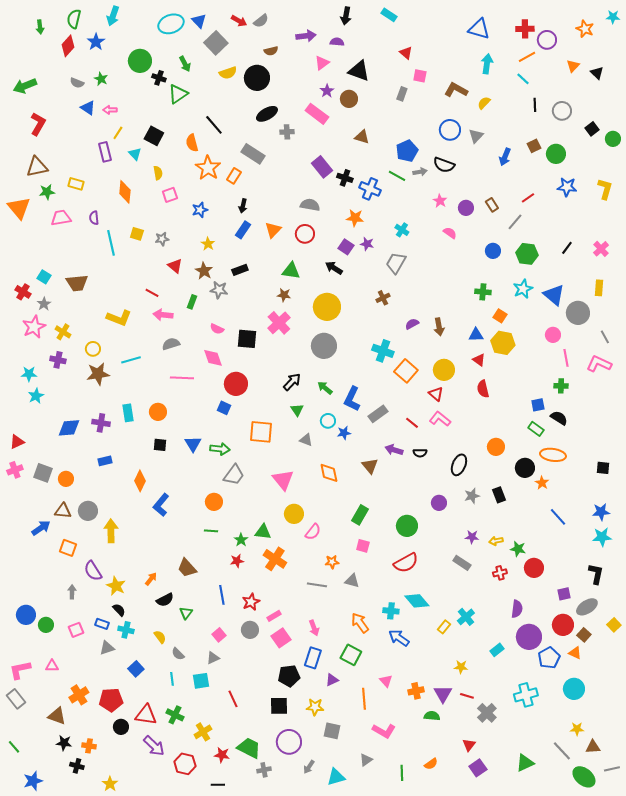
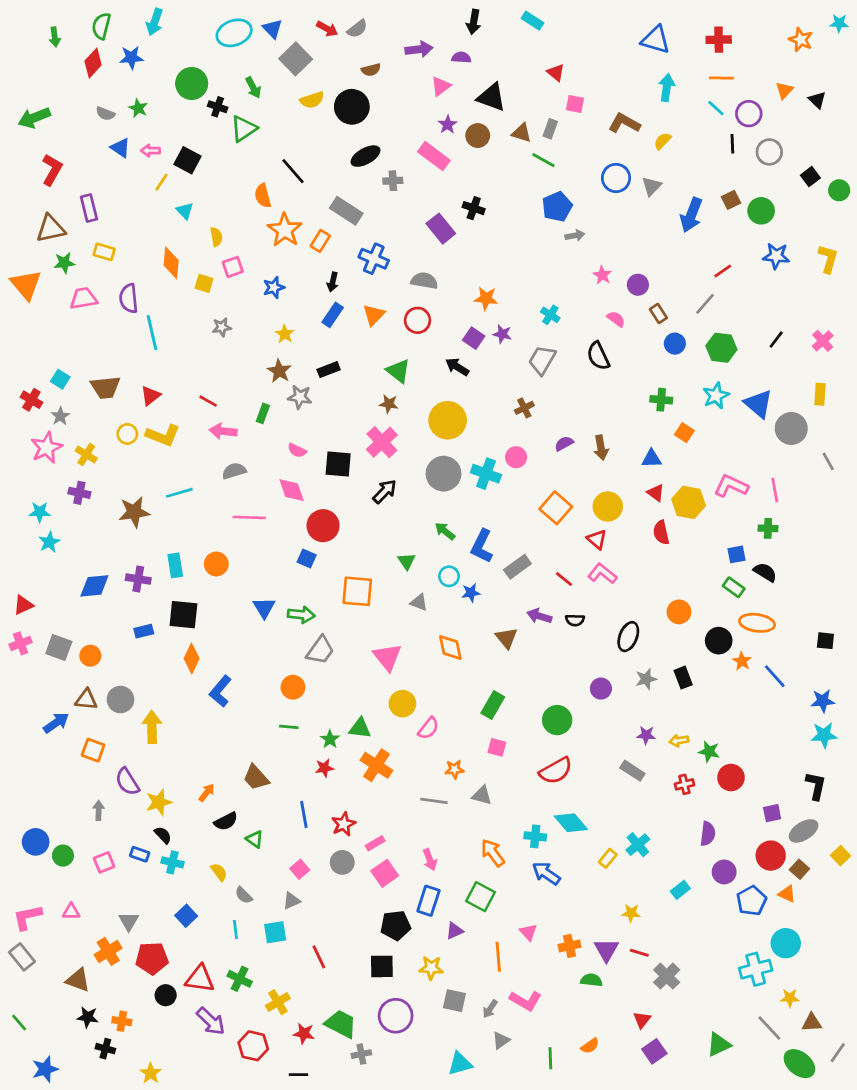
purple circle: (547, 40) -> (749, 114), moved
blue star: (96, 42) -> (131, 57), turned 30
orange line: (527, 57) -> (721, 78), turned 30
black square: (154, 136) -> (188, 160), moved
brown triangle: (362, 137) -> (522, 133), moved
purple rectangle: (105, 152) -> (89, 208), moved
blue arrow: (505, 157) -> (691, 215), size x1.4
black semicircle: (444, 165) -> (598, 356), moved, turned 45
green line: (397, 176) -> (543, 160), moved
black cross: (345, 178) -> (474, 208), moved
blue cross: (370, 189) -> (374, 259), moved
brown rectangle: (492, 205) -> (658, 313), moved
purple semicircle: (94, 218) -> (129, 298), size x1.5
yellow square: (137, 234) -> (204, 283), moved
red triangle: (175, 266) -> (151, 396), moved, turned 42
green triangle: (291, 271) -> (398, 371), turned 30
pink circle: (553, 335) -> (516, 457), moved
yellow hexagon: (503, 343) -> (689, 502), moved
yellow circle: (93, 349) -> (127, 434), moved
cyan cross: (383, 351) -> (486, 474), moved
pink L-shape: (599, 364) -> (731, 486), moved
black arrow: (292, 382) -> (385, 491), moved
black square: (160, 445) -> (183, 615), moved, size x1.6
blue line: (558, 517) -> (775, 676), moved
yellow star: (116, 586) -> (159, 802), turned 30
green triangle: (186, 613) -> (255, 839), turned -32
purple circle: (529, 637) -> (724, 872), size x0.7
gray triangle: (107, 648) -> (129, 921), moved, turned -42
cyan cross: (526, 695) -> (756, 969), moved
gray arrow: (309, 767) -> (490, 1009), moved
gray line: (612, 769) -> (838, 1053), turned -42

